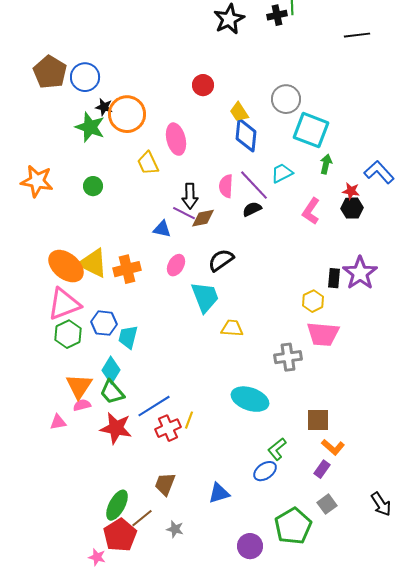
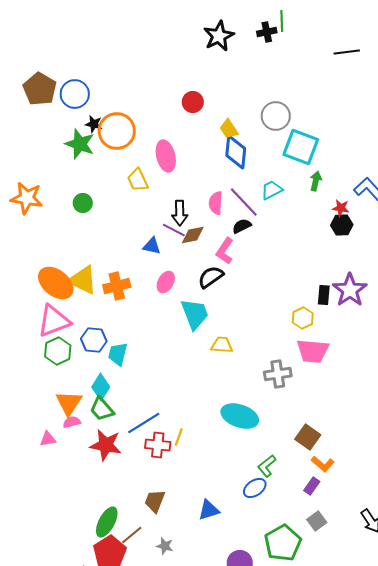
pink L-shape: (311, 211) -> (225, 251), moved
brown square: (318, 420) -> (308, 437), turned 35
red cross: (168, 428) -> (158, 445), turned 30

